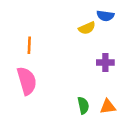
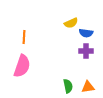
blue semicircle: (105, 16) -> (86, 33), moved
pink semicircle: (27, 81) -> (22, 66), turned 35

